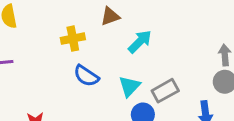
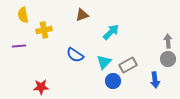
brown triangle: (110, 16) -> (82, 15), moved
yellow cross: (73, 39) -> (44, 30), moved

